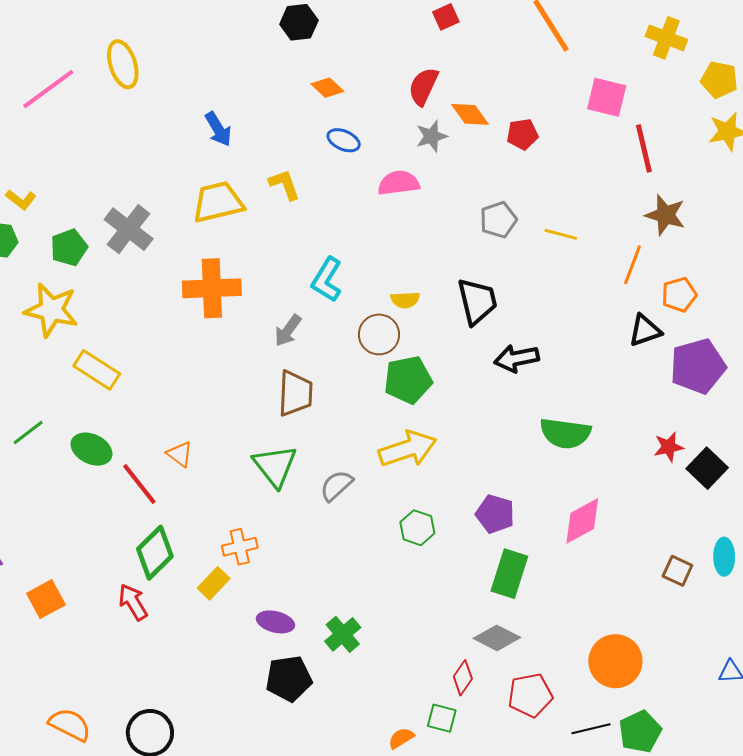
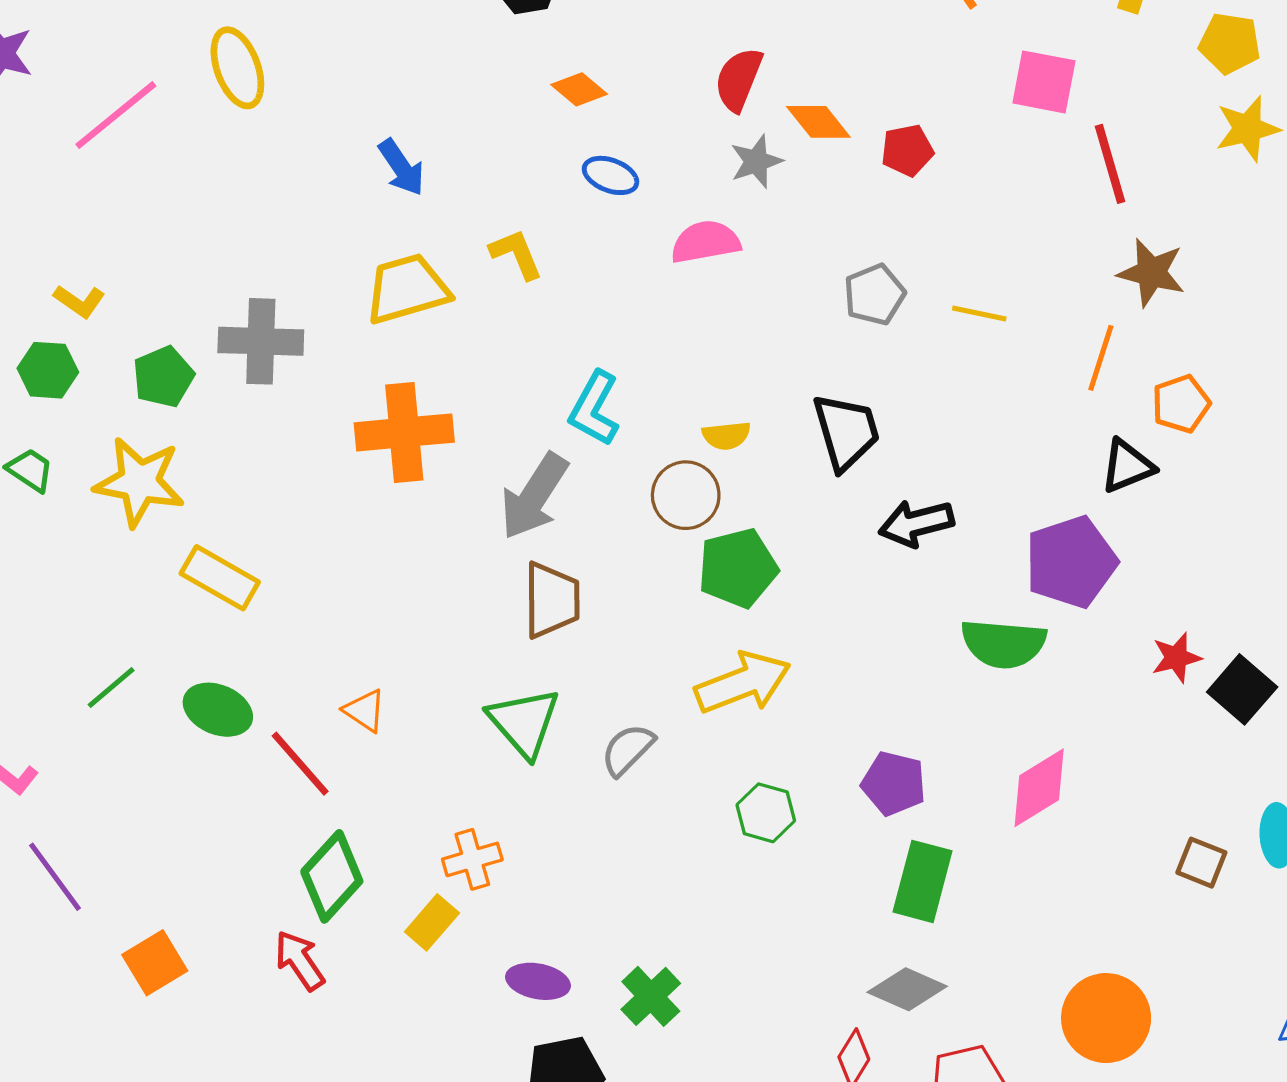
gray cross: (129, 229) -> (261, 341), turned -33
gray arrow: (288, 331) -> (534, 496), size x1.6
purple pentagon: (698, 366) -> (1071, 562), moved

